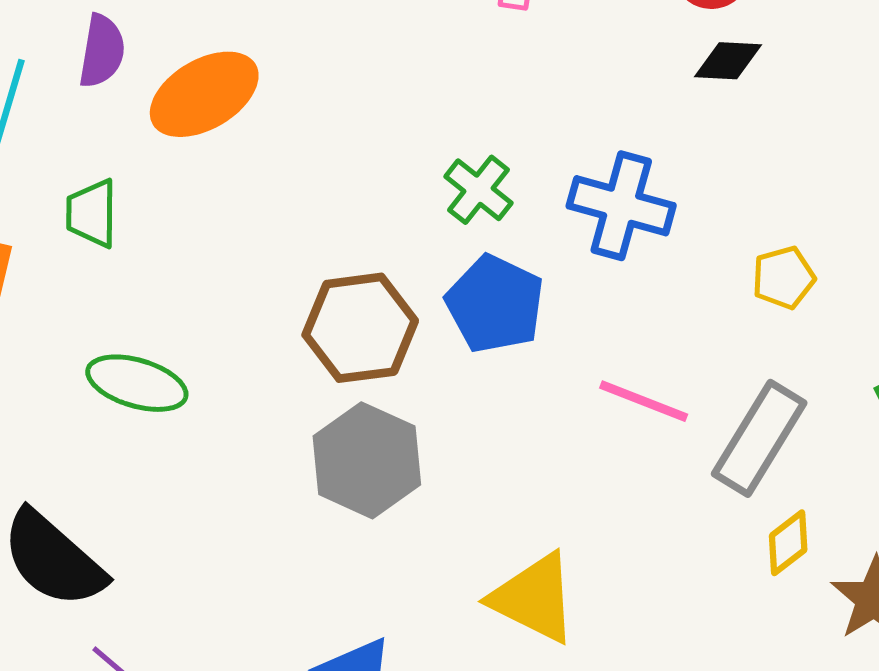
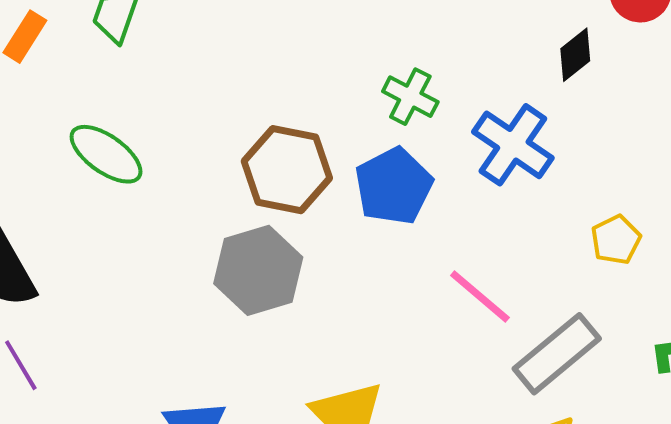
black diamond: (728, 61) -> (575, 55), moved, turned -60
green cross: (478, 190) -> (410, 97), turned -30
yellow pentagon: (784, 278) -> (616, 240), turned -30

